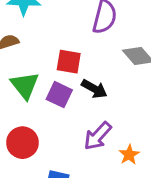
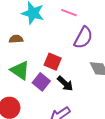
green triangle: (25, 85) -> (20, 70), turned -30

